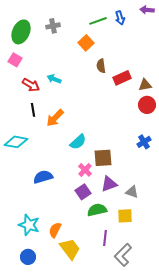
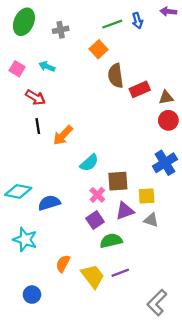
green ellipse: (21, 32) -> (24, 22), moved
brown semicircle: (101, 66) -> (116, 76), size x1.5
cyan arrow: (54, 79) -> (47, 66), moved
cyan diamond: (16, 142) -> (18, 191), moved
blue cross: (144, 142) -> (165, 163), size x1.5
yellow square: (125, 216) -> (147, 196), moved
cyan star: (29, 225) -> (25, 240), moved
purple line: (105, 238) -> (120, 273), turned 63
yellow trapezoid: (70, 249) -> (93, 276), moved
gray L-shape: (123, 255) -> (157, 303), moved

